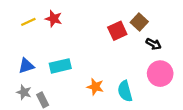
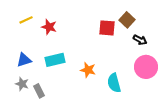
red star: (54, 19) -> (49, 27), moved
red square: (117, 31) -> (107, 28), turned 30
orange star: (95, 87) -> (88, 70), moved

